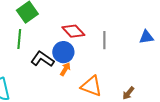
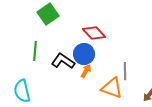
green line: (19, 39) -> (35, 51), moved
gray line: (104, 40) -> (125, 71), moved

